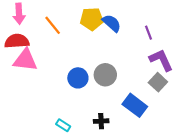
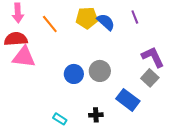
purple line: (148, 33) -> (135, 17), moved

